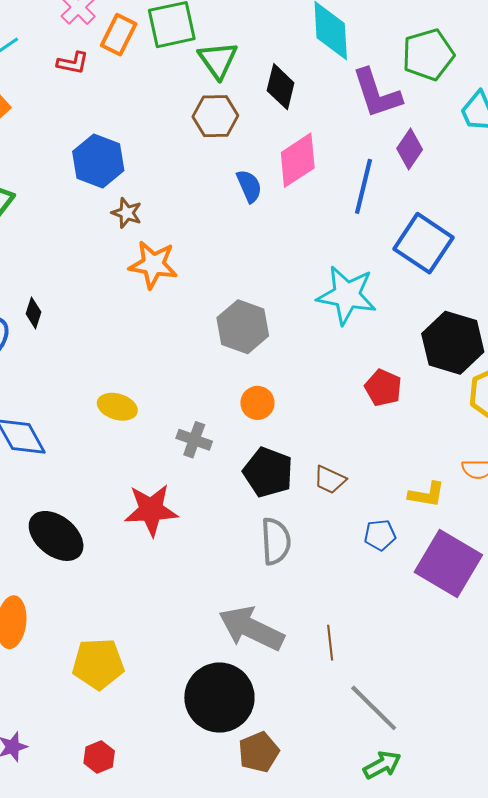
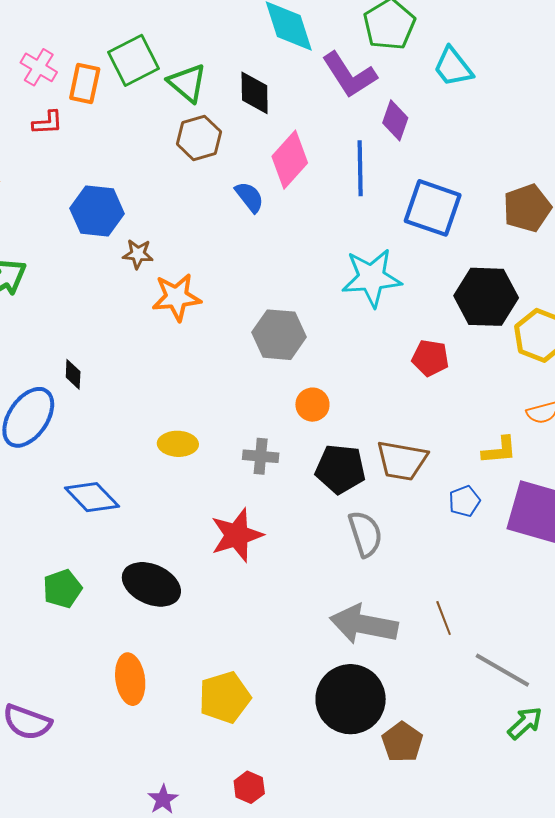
brown trapezoid: (330, 480) -> (402, 461), size x1.6

